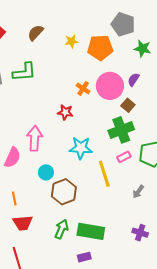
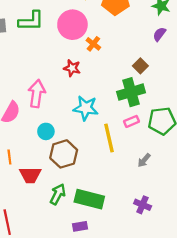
purple semicircle: (133, 80) -> (159, 34), moved
pink circle: (110, 86) -> (72, 25), moved
red trapezoid: (23, 223) -> (30, 175), moved

